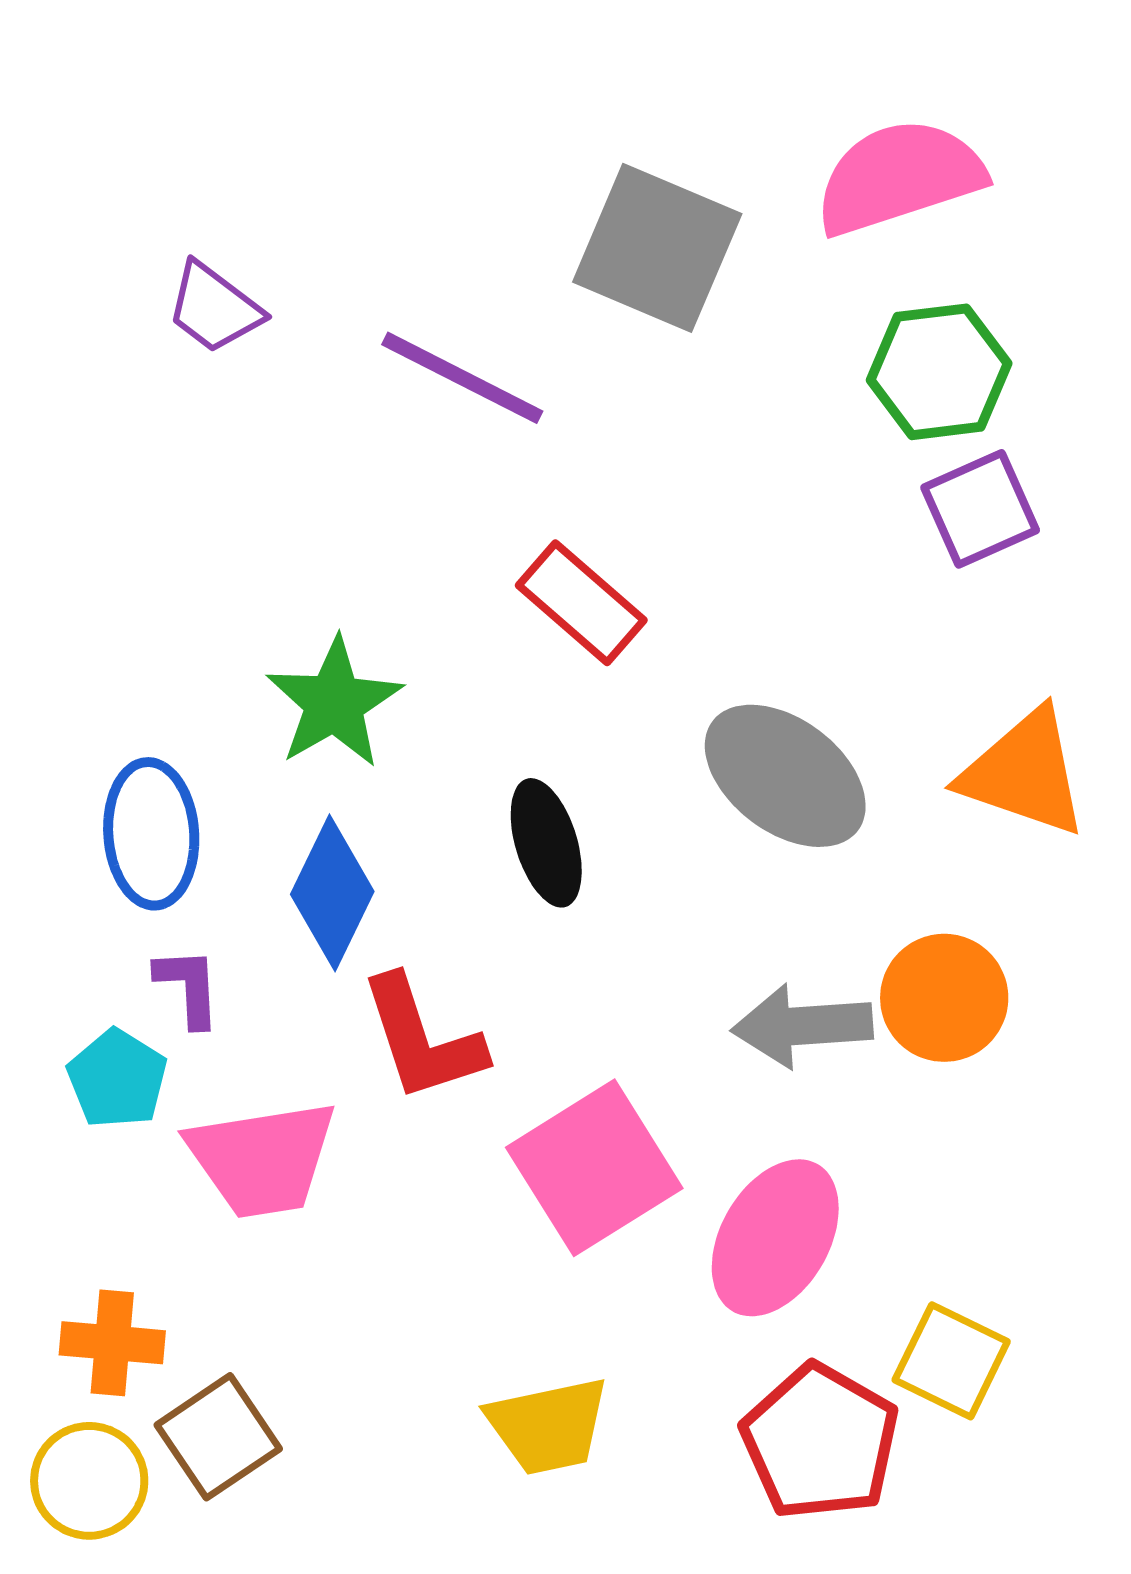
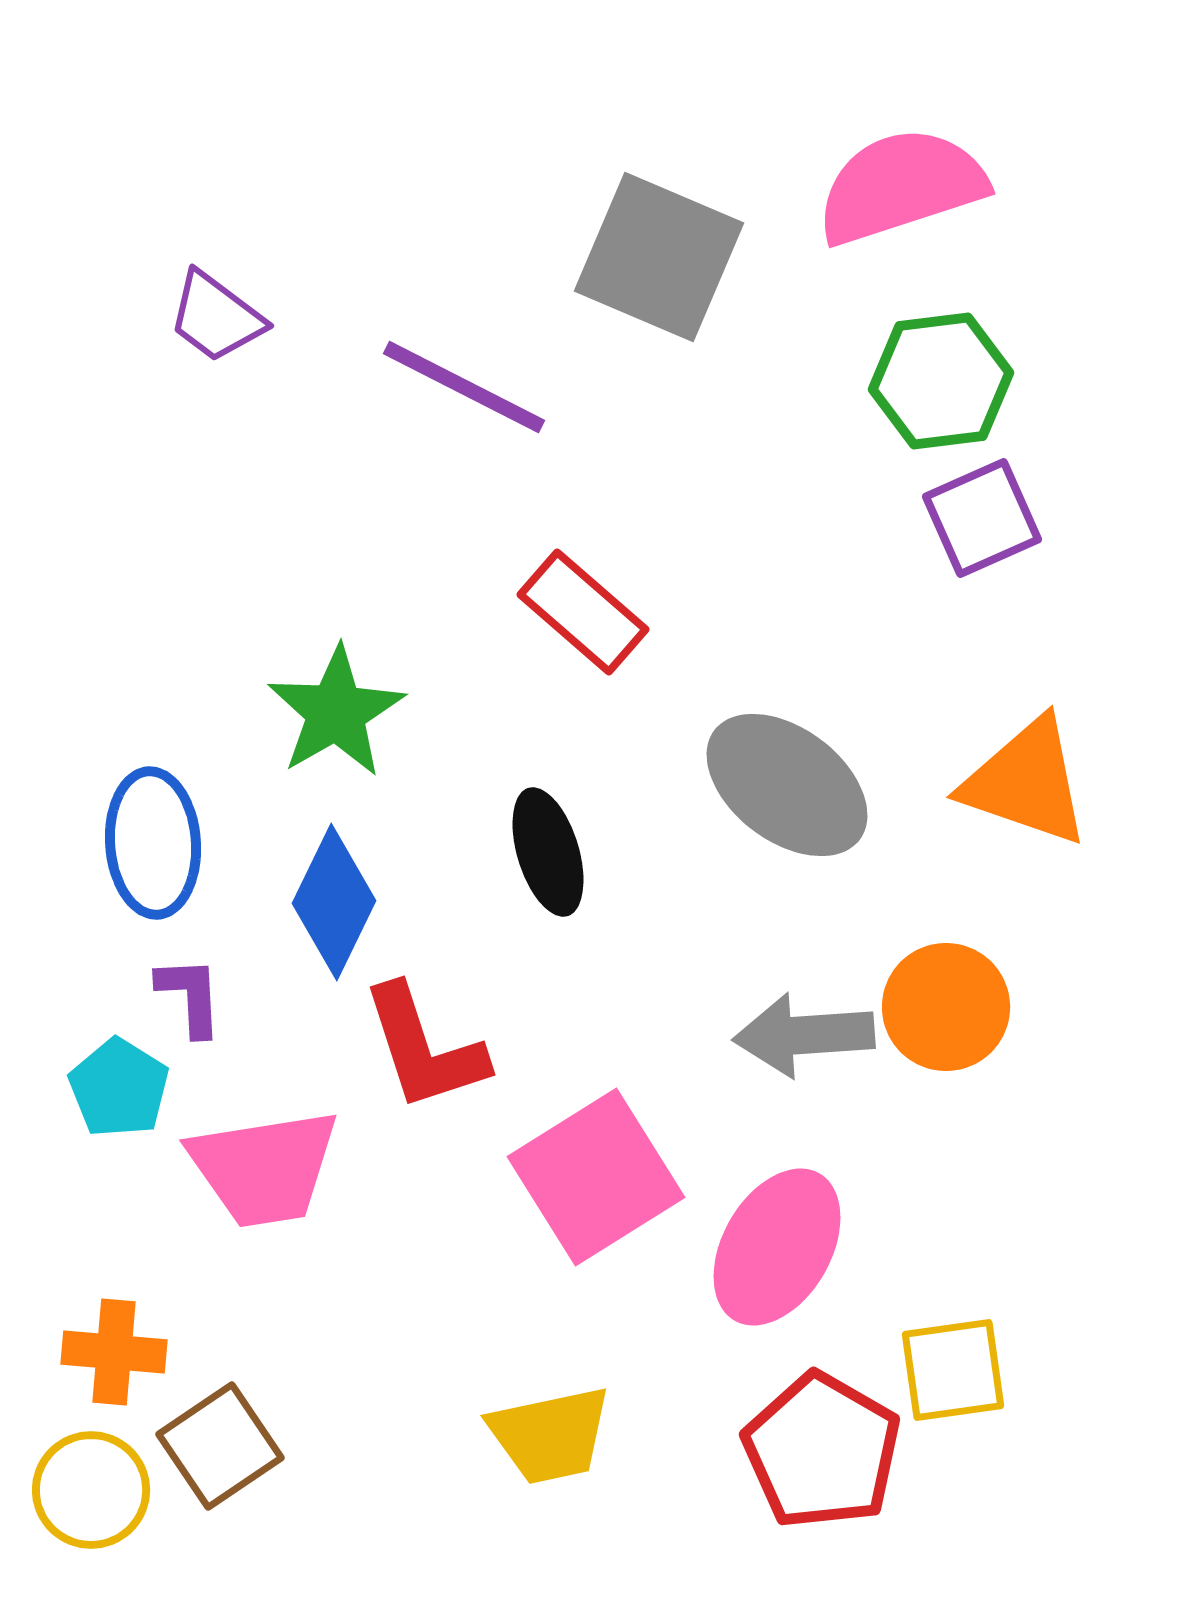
yellow square: (951, 1361) -> (953, 1370), turned -34

